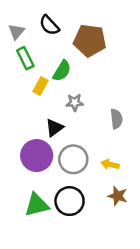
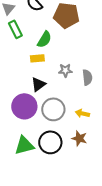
yellow rectangle: (40, 86) -> (37, 58), moved, turned 56
gray star: (75, 102) -> (65, 70), moved
brown star: (118, 196) -> (79, 138), moved

